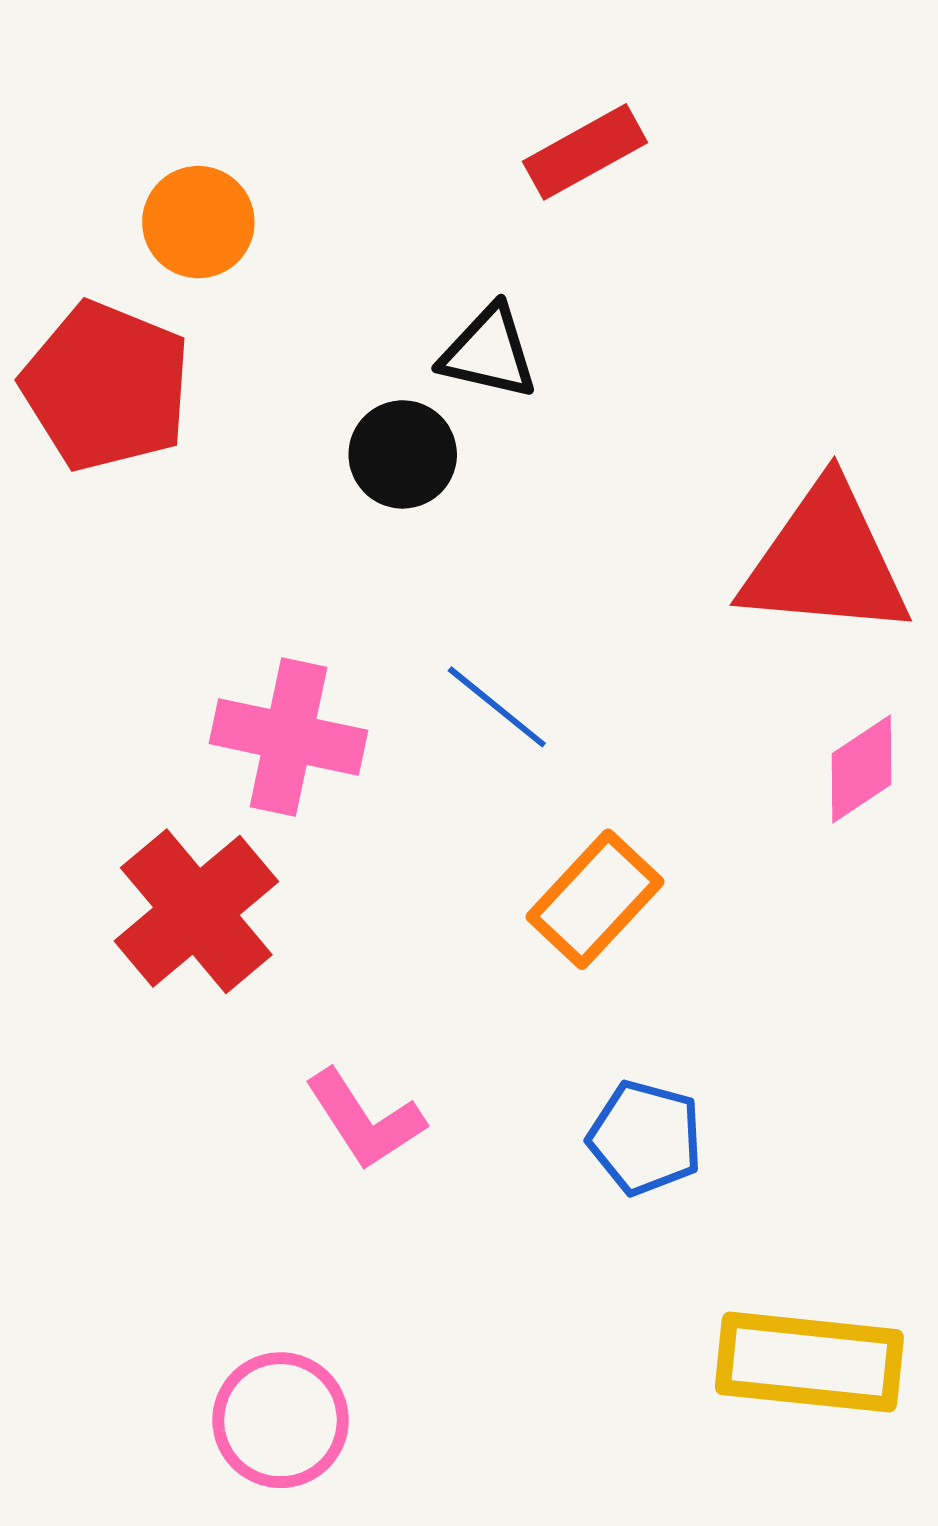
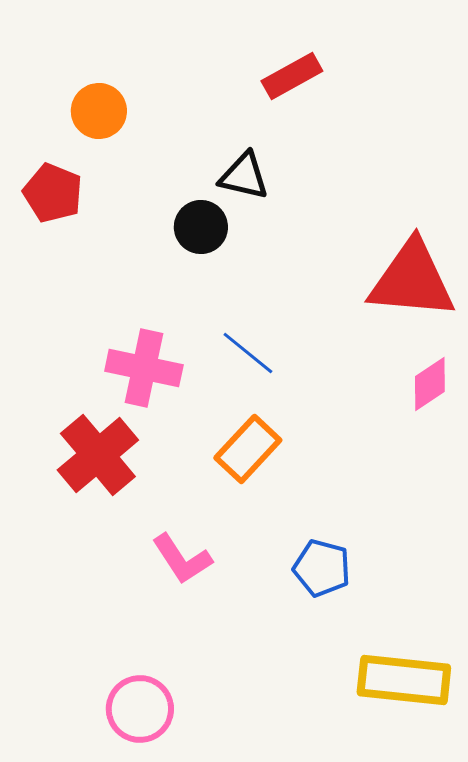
red pentagon: (106, 386) -> (53, 193), size x0.7
orange rectangle: (595, 899) -> (248, 449), moved

